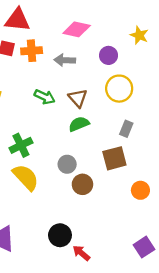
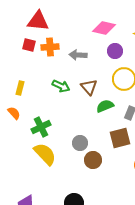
pink diamond: (77, 29) -> (104, 28), moved
green semicircle: (79, 124) -> (105, 106), moved

